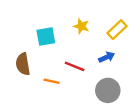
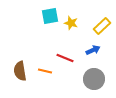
cyan square: (46, 36) -> (50, 16), moved
brown semicircle: (23, 64) -> (20, 71), moved

